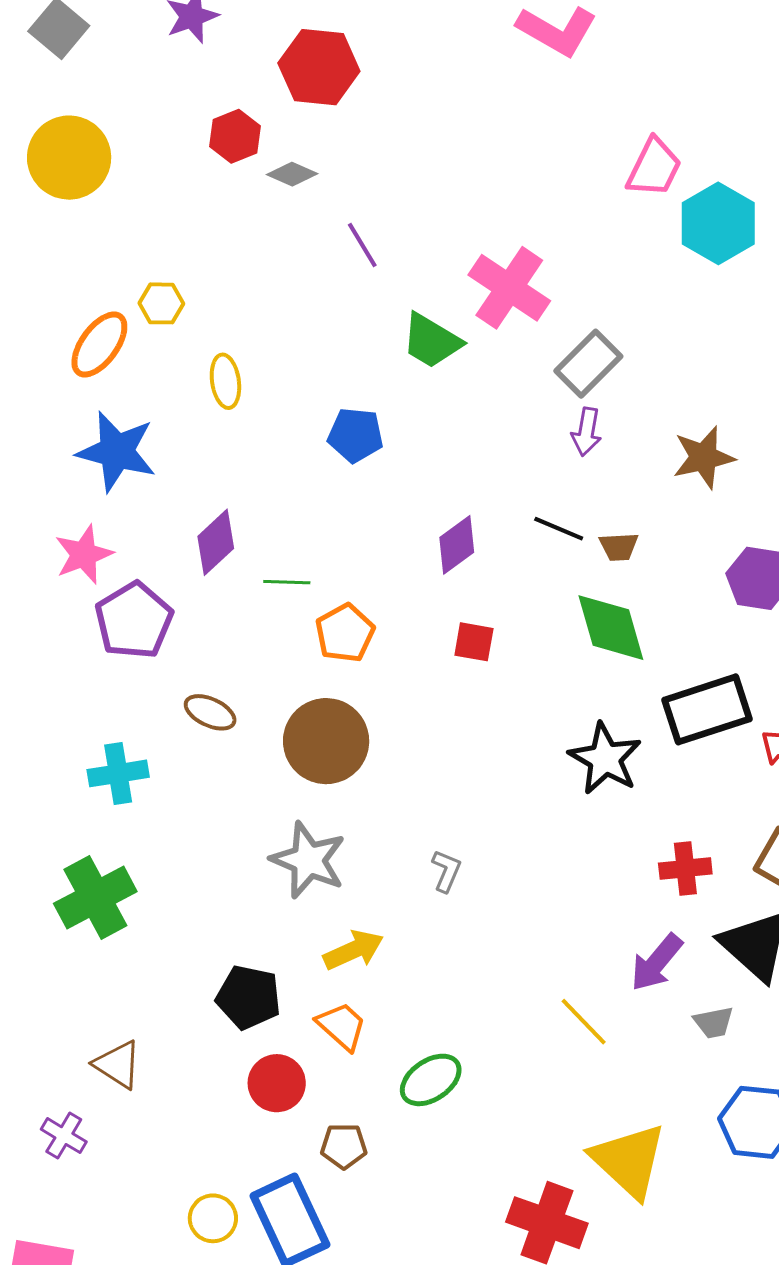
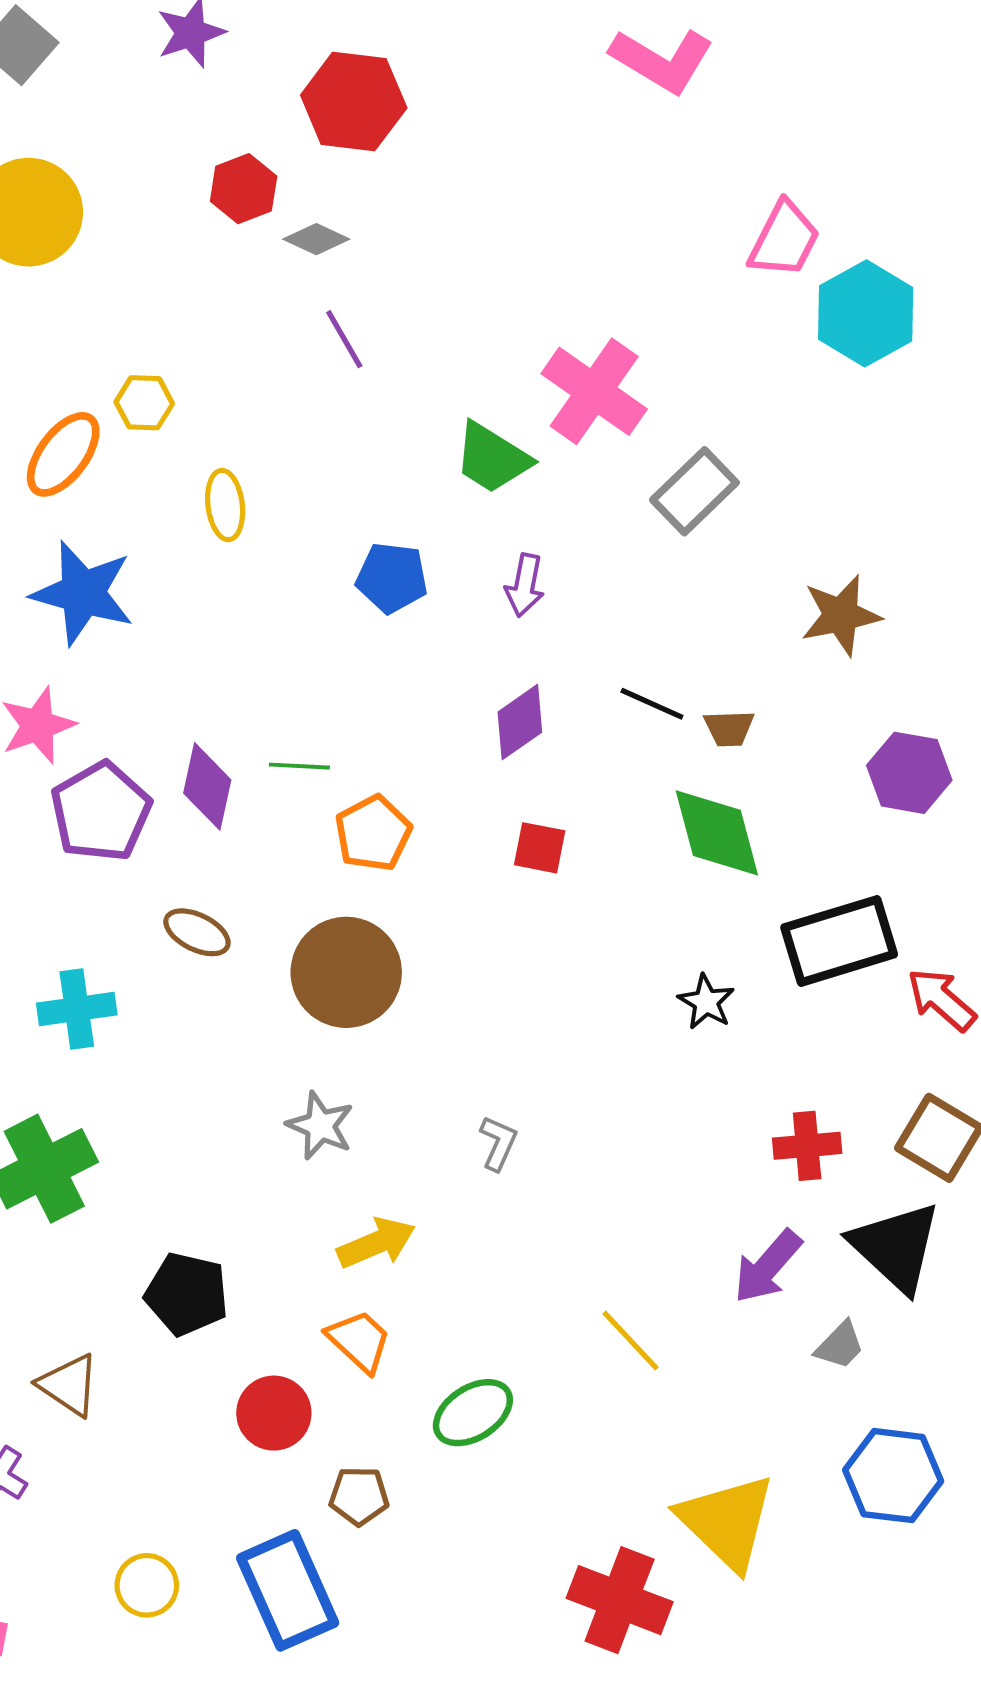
purple line: (362, 245) -> (344, 339), moved
purple arrow: (587, 432) -> (525, 585), moved
purple diamond: (216, 542) -> (207, 786), moved, turned -36
black star: (605, 759) -> (706, 1002), size x0.6
gray star: (308, 860) -> (320, 1126), size x0.7
black pentagon: (249, 997) -> (187, 1294), moved
yellow line: (584, 1022) -> (631, 1340), moved
gray trapezoid: (714, 1022) -> (840, 1345), turned -36
yellow circle: (213, 1218) -> (147, 1585), moved

